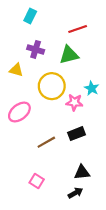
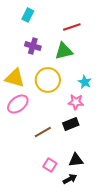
yellow triangle: (16, 70) -> (15, 78), moved, size x1.5
pink star: (74, 102) -> (76, 102), moved
pink square: (37, 181) -> (50, 165), moved

